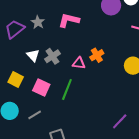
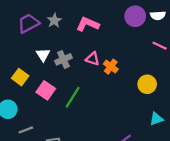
orange cross: (97, 55) -> (111, 67), turned -32
pink triangle: (79, 63) -> (93, 59), moved
gray line: (35, 115) -> (26, 130), moved

